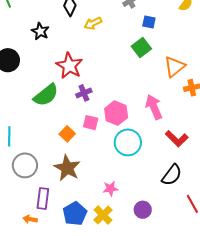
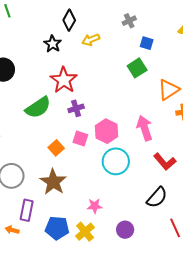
black star: (40, 31) -> (53, 44), moved
blue pentagon: (75, 214) -> (57, 228), turned 30

